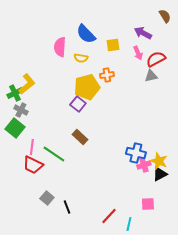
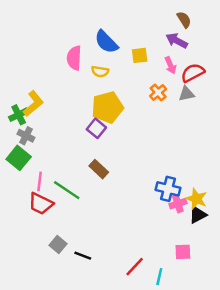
brown semicircle: (165, 16) -> (184, 20), moved
orange cross: (107, 75) -> (158, 92), moved, turned -32
black line: (67, 207) -> (83, 256), turned -48

